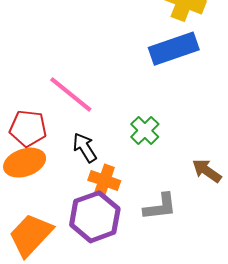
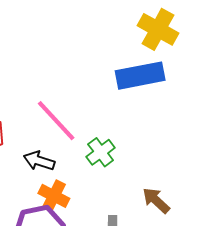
pink line: (71, 94) -> (56, 121), moved
black arrow: (85, 148) -> (39, 161), turned -48

